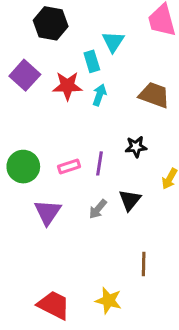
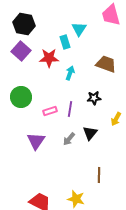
black hexagon: (51, 23) -> (24, 24), moved
cyan arrow: (99, 95) -> (70, 73), moved
green circle: (23, 167) -> (21, 97), moved

